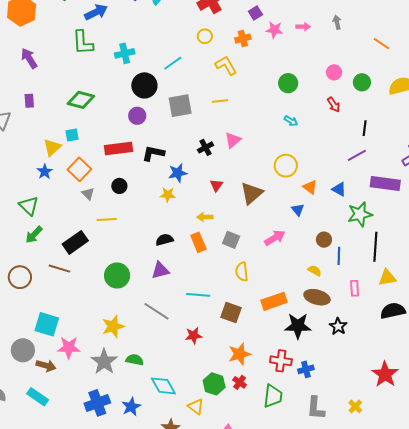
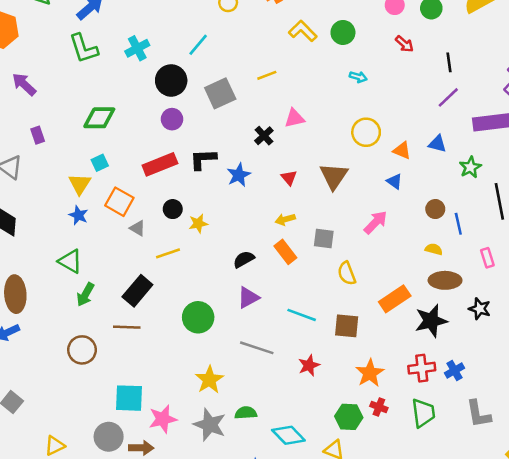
yellow L-shape: (226, 65) -> (303, 31), moved
pink triangle: (233, 140) -> (294, 118), turned 42
yellow star: (168, 195) -> (198, 224), moved
green star: (360, 214) -> (470, 167), size x0.7
cyan line: (198, 295) -> (302, 315), turned 30

